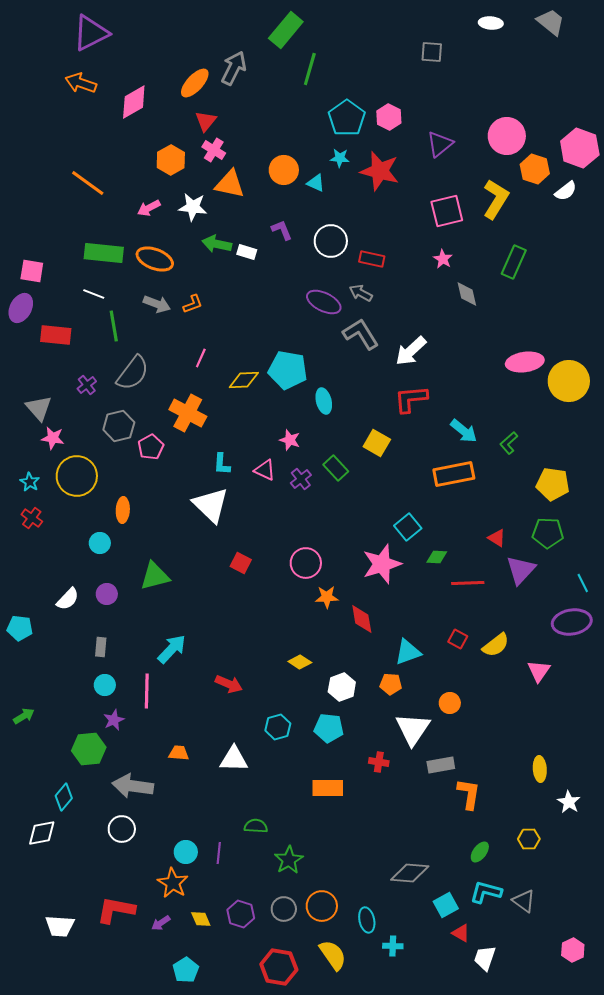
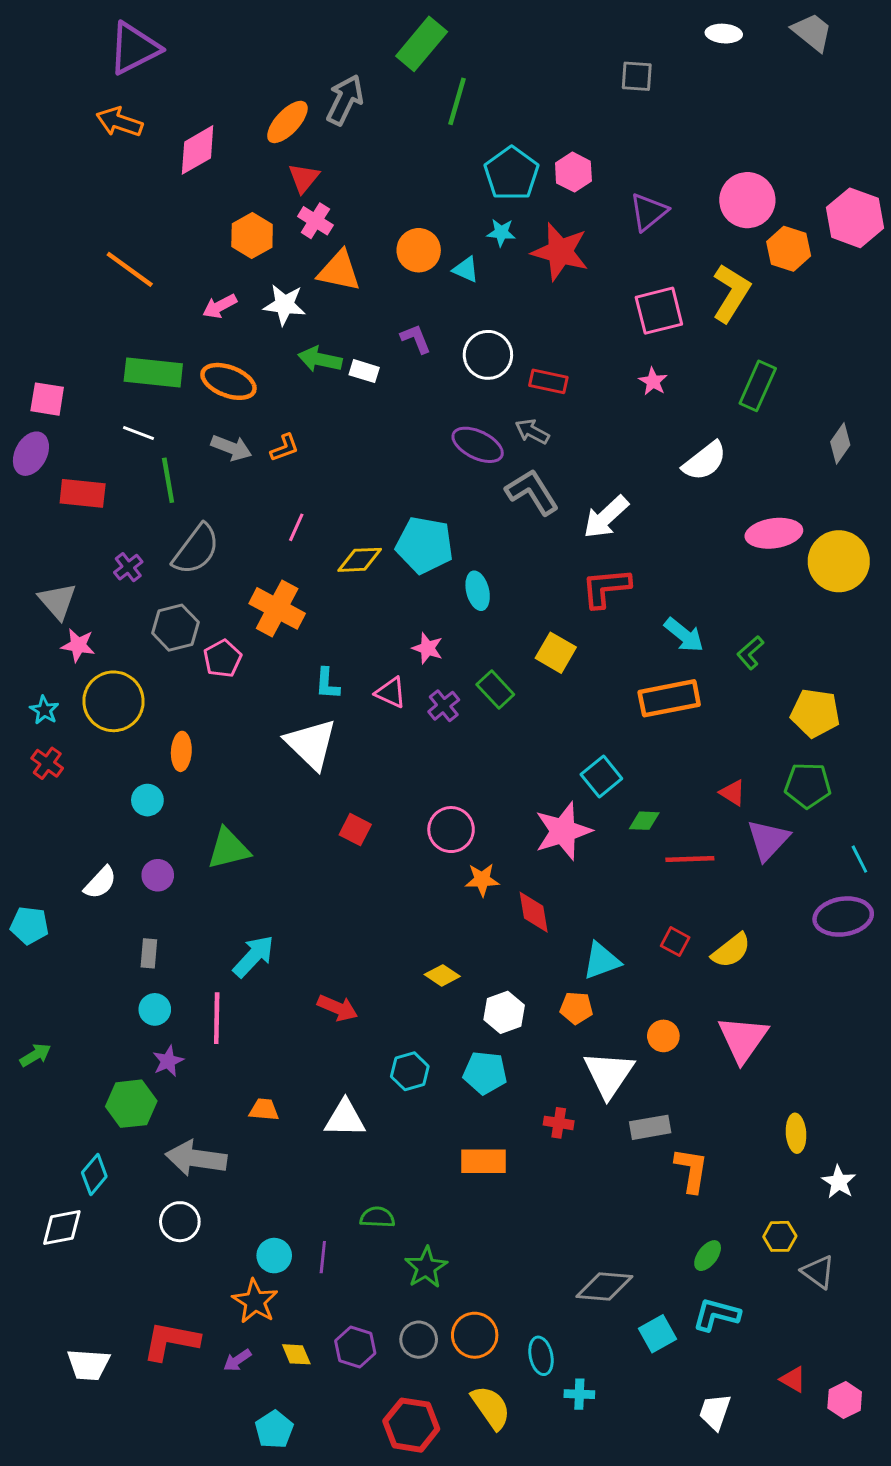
white semicircle: (566, 191) -> (705, 461), moved, size x1.4
gray diamond: (467, 294) -> (840, 443), moved, turned 48
pink triangle: (539, 671) -> (743, 1039), moved, size x1.5
gray triangle: (524, 901) -> (818, 1272), moved
red triangle: (461, 933) -> (793, 1379), moved

